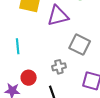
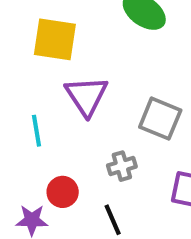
purple triangle: (58, 16) -> (86, 96), moved, turned -45

